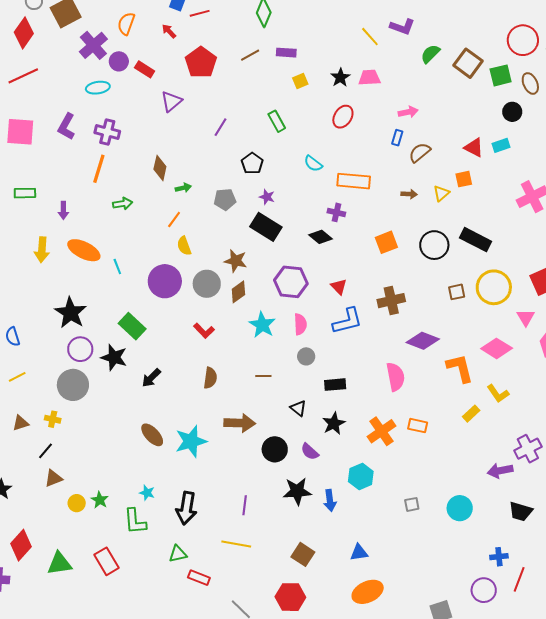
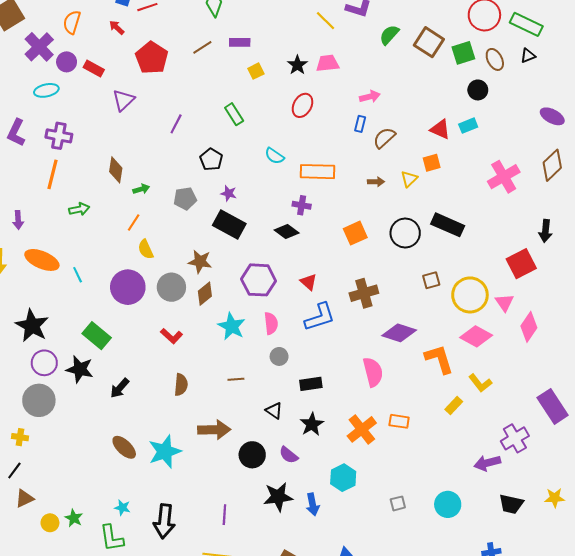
yellow circle: (494, 287) -> (470, 295), moved

